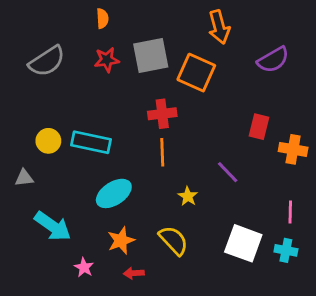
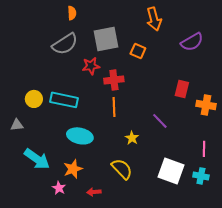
red star: (107, 60) -> (91, 66), moved
gray semicircle: (47, 61) -> (65, 44), moved
orange square: (196, 73) -> (138, 51), size x0.6
cyan ellipse: (114, 193) -> (80, 136), turned 45
orange star: (121, 240) -> (73, 169), moved

